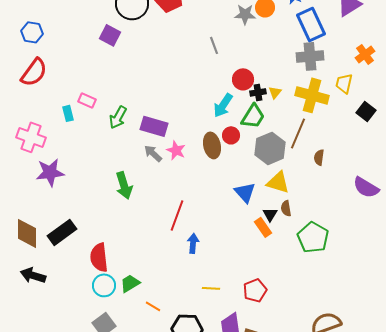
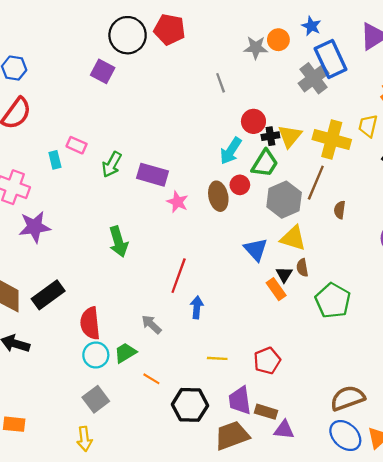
gray cross: (310, 56) -> (314, 78), moved, turned -32
yellow triangle: (275, 92) -> (290, 136), size x1.6
gray arrow: (153, 153) -> (151, 324), moved

